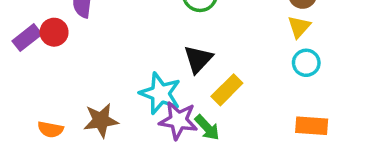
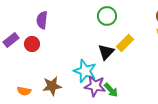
red circle: (54, 32) -> (32, 44), moved
yellow rectangle: (227, 90) -> (125, 43), moved

